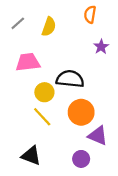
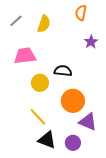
black semicircle: (70, 79) -> (63, 71), size x0.7
yellow line: (42, 117) -> (38, 117), moved
black triangle: (31, 156) -> (47, 140), moved

